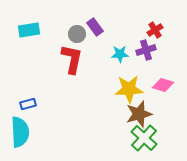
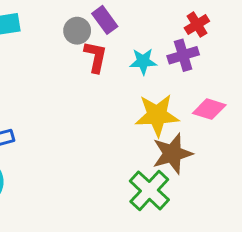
red L-shape: (72, 59) -> (96, 57), moved, size x0.7
green cross: (144, 138) -> (149, 190), moved

